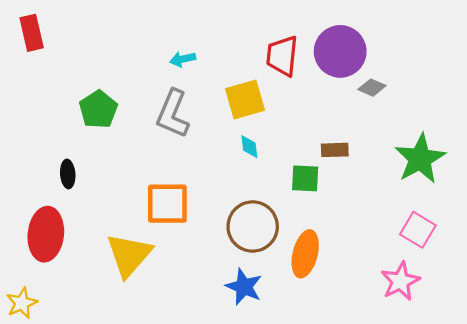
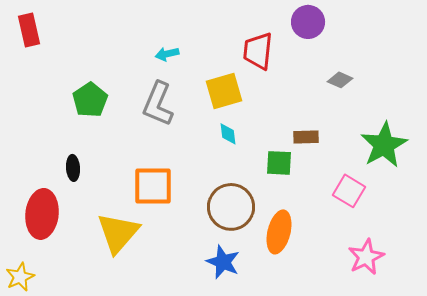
purple circle: (340, 51) -> (308, 22), moved, size x0.7
black ellipse: (68, 174) -> (73, 168), moved
pink square: (418, 230) -> (349, 191), moved

